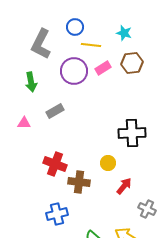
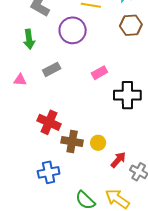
pink rectangle: (103, 68) -> (99, 73), moved
yellow circle: (108, 163) -> (98, 143), moved
red arrow: (124, 186) -> (118, 160), moved

